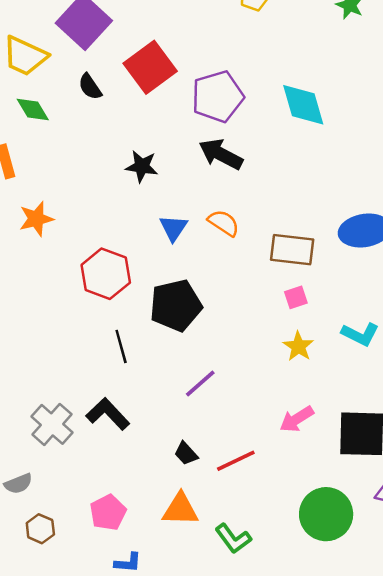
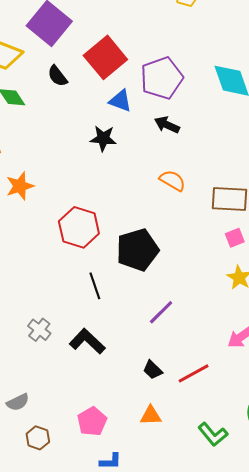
black arrow: (221, 154) -> (167, 125), size x0.7
blue triangle: (174, 228) -> (120, 101), moved, turned -40
gray cross: (52, 424) -> (39, 330), moved, size x0.7
orange triangle: (180, 509) -> (151, 416), size x0.7
green L-shape: (233, 539) -> (213, 434), moved

